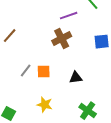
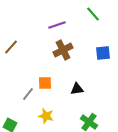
purple line: (69, 16) -> (57, 25), moved
gray line: (26, 71) -> (28, 94), moved

